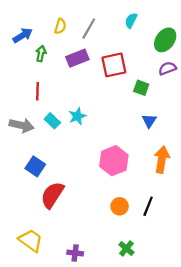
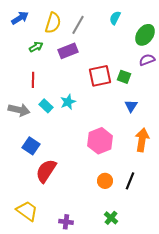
yellow semicircle: (60, 26) -> (53, 23), size x1.5
blue arrow: (23, 35) -> (20, 18), moved
green arrow: (41, 54) -> (36, 47), turned 48
red square: (114, 65) -> (100, 76), moved

